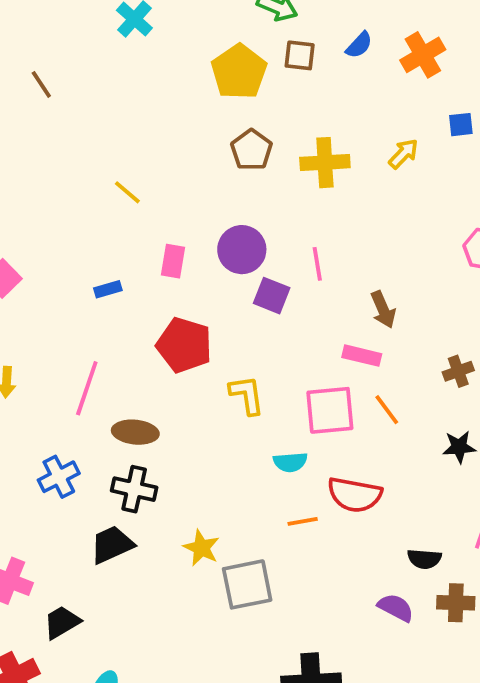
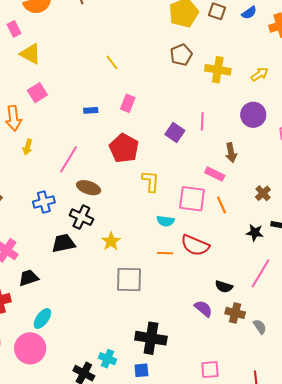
purple circle: (242, 250) -> (253, 115), moved
brown cross: (458, 371) -> (263, 193), turned -35
yellow star: (201, 548) -> (111, 241), moved

